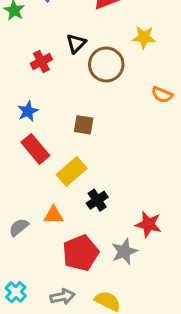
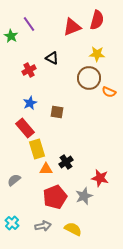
black triangle: (76, 43) -> (52, 58), turned -48
brown circle: (106, 64) -> (89, 78), moved
blue star: (28, 111) -> (30, 103), moved
yellow rectangle: (72, 172) -> (37, 149), moved, turned -66
orange triangle: (53, 215) -> (46, 169), moved

